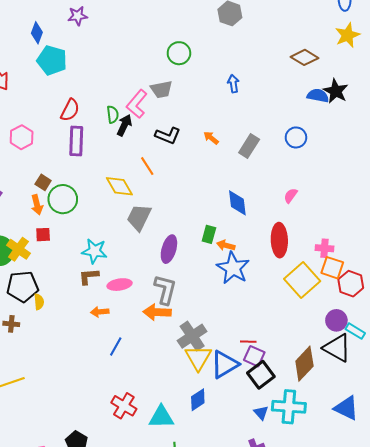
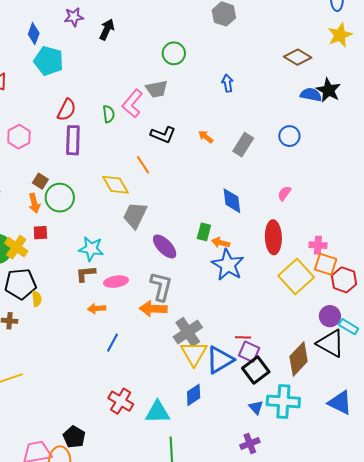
black arrow: (124, 125) -> (107, 29), moved
purple ellipse: (169, 249) -> (165, 246), turned -60

